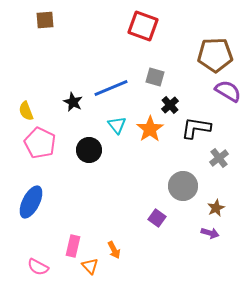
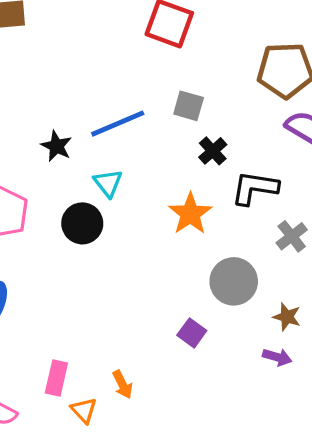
cyan triangle: (117, 125) -> (108, 183), moved
orange star: (150, 129) -> (190, 214), moved
brown star: (216, 208) -> (287, 317), turned -30

